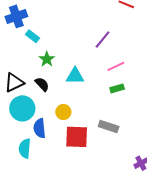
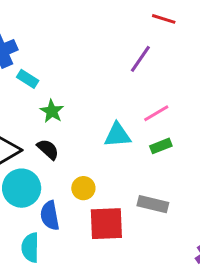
purple line: (103, 40) -> (140, 59), moved
cyan triangle: (75, 76) -> (118, 135), moved

